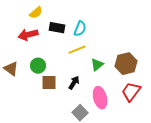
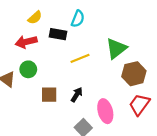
cyan semicircle: (80, 29) -> (78, 19), moved
green triangle: (97, 65) -> (116, 48), moved, size x1.5
green circle: (38, 66) -> (28, 69), moved

